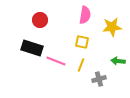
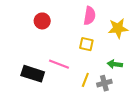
black rectangle: (32, 48) -> (33, 74), moved
green arrow: (118, 61) -> (115, 64), moved
yellow line: (81, 65) -> (85, 80), moved

